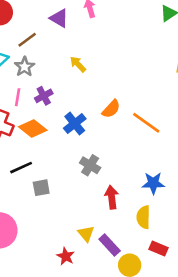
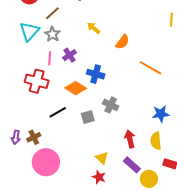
orange semicircle: (111, 109) -> (122, 42), moved
blue cross: (75, 124) -> (96, 74), turned -30
orange diamond: (33, 128) -> (76, 88), moved
gray square: (41, 188) -> (88, 117), moved
red arrow: (112, 197) -> (130, 139), moved
yellow triangle: (86, 234) -> (102, 158), moved

